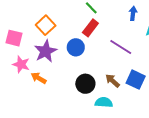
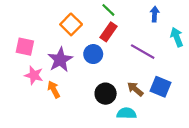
orange square: (46, 25) -> (71, 24), moved
orange arrow: (39, 78) -> (54, 89), turned 35

